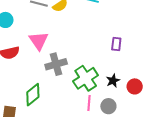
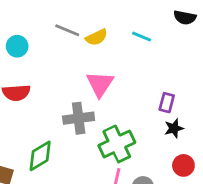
pink triangle: (39, 41) -> (100, 84), moved
black star: (113, 81) -> (174, 128), moved

